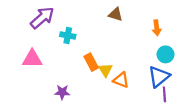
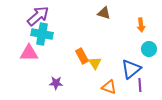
cyan cross: (68, 36) -> (42, 34), moved, size x1.5
blue triangle: (159, 77) -> (131, 69), moved
orange triangle: (121, 80) -> (109, 87), moved
purple line: (164, 94) -> (140, 85), moved

